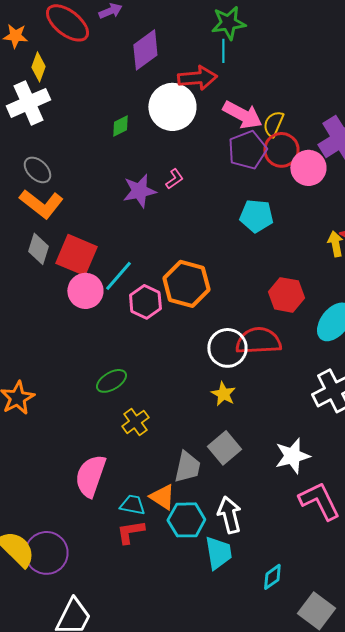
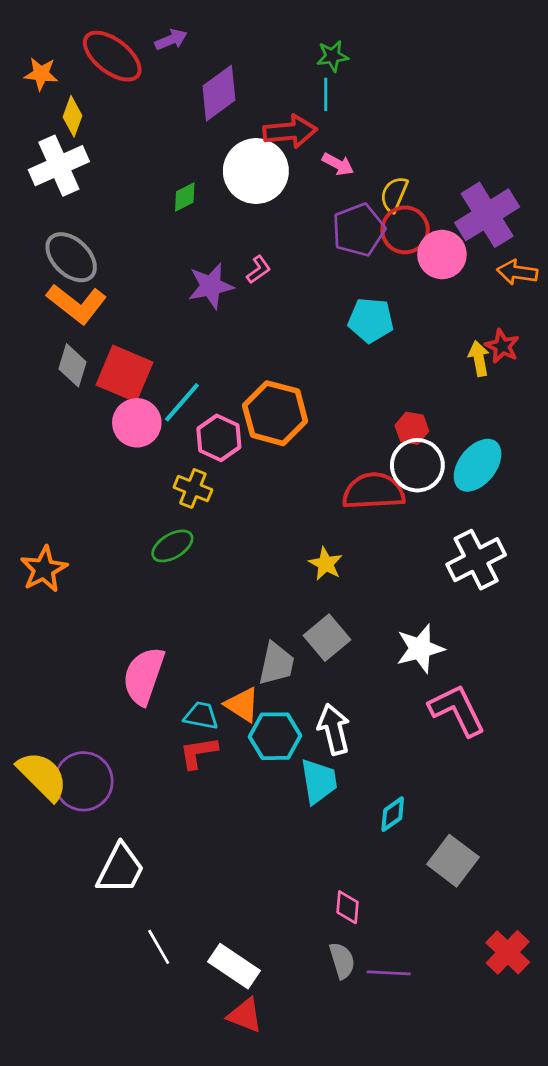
green star: (228, 23) -> (332, 56), size x0.7
pink arrow: (242, 115) -> (338, 164), moved, size x0.6
gray ellipse: (37, 170) -> (71, 257), size x1.4
red hexagon: (286, 295) -> (412, 428), size x0.7
white circle: (227, 348) -> (417, 465), moved
yellow cross: (135, 422) -> (193, 488), moved, turned -32

